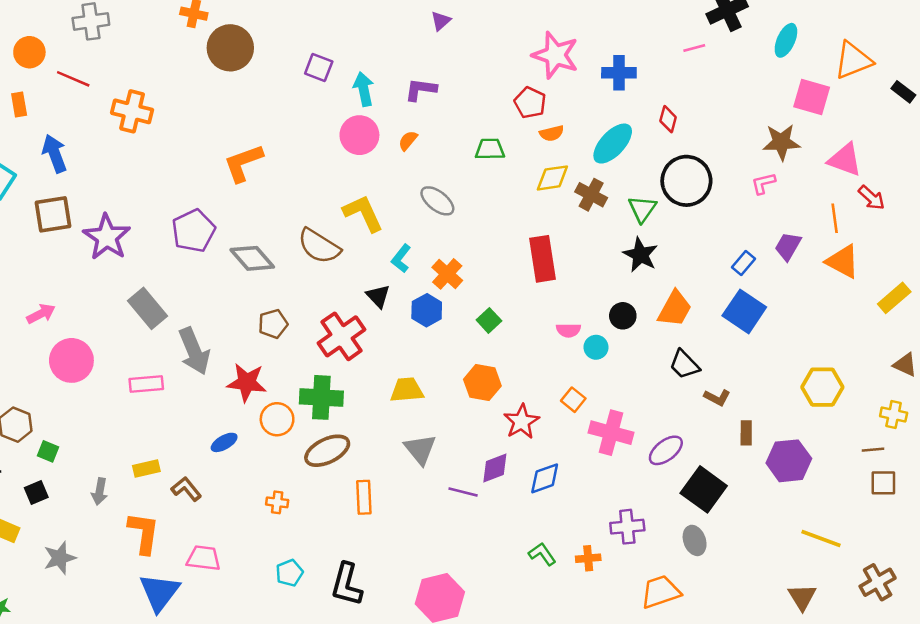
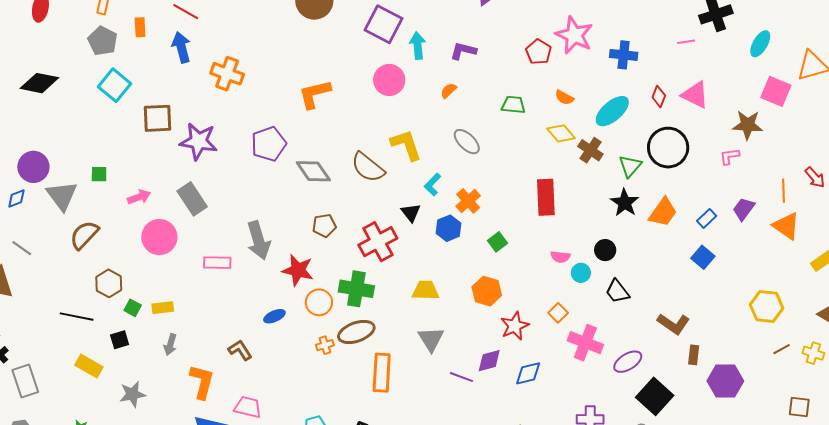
purple square: (319, 68) -> (383, 24), size x1.6
red pentagon: (530, 103) -> (539, 52), moved
orange cross: (132, 111) -> (227, 74), moved
orange semicircle: (552, 133) -> (564, 98), turned 36
pink circle: (359, 135) -> (389, 80), moved
blue arrow: (55, 154) -> (181, 47), moved
pink triangle: (845, 160) -> (695, 95), moved
yellow diamond: (552, 178) -> (561, 133), turned 52
purple star: (107, 237) -> (199, 141), turned -30
gray rectangle: (148, 308) -> (192, 199), moved
orange trapezoid: (675, 309) -> (663, 212), moved
blue square: (744, 311) -> (703, 257), size x0.7
black trapezoid: (684, 364) -> (617, 291), moved
yellow hexagon: (822, 387) -> (767, 306), moved
brown L-shape: (717, 397) -> (674, 324), size x1.5
brown line: (873, 450) -> (782, 349), moved, turned -30
yellow rectangle: (146, 468) -> (163, 308), moved
orange rectangle: (364, 497) -> (382, 373), size x1.4
orange cross: (277, 502) -> (325, 345), moved, turned -30

